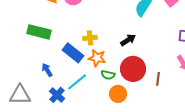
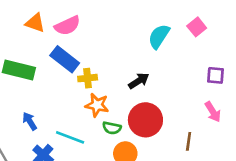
blue rectangle: (73, 53) -> (65, 59), moved
brown line: (158, 79) -> (189, 141), moved
cyan line: (77, 82) -> (70, 137), turned 60

